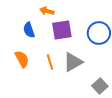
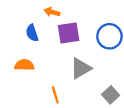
orange semicircle: (22, 59) -> (24, 65), turned -60
orange line: (50, 62) -> (55, 95), moved

